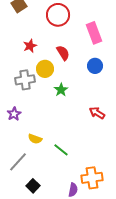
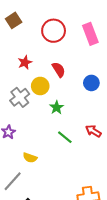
pink rectangle: (94, 33) -> (90, 34), moved
gray cross: (25, 80) -> (20, 97), turned -30
green line: (61, 150) -> (65, 137), moved

